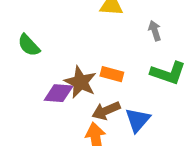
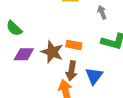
purple diamond: (59, 93) -> (24, 54), moved
brown arrow: (106, 111) -> (71, 71), turned -54

